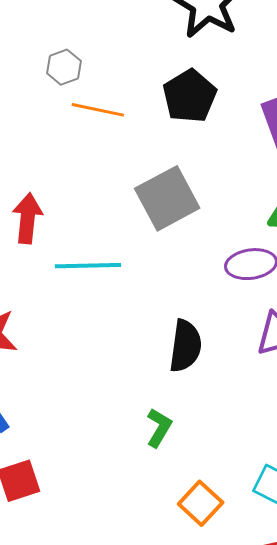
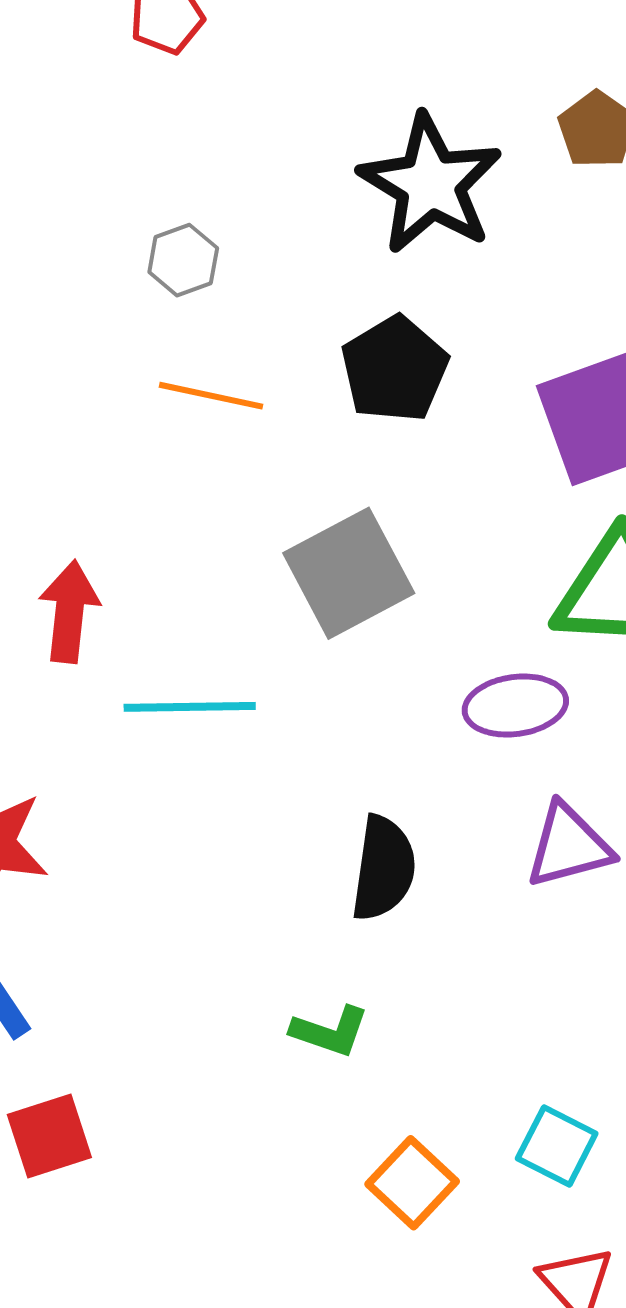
gray hexagon: (64, 67) -> (183, 260), moved
green L-shape: (159, 428) -> (330, 1031), turned 78

